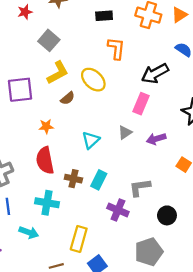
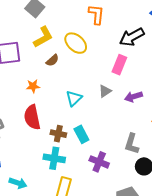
cyan rectangle: (99, 180) -> (81, 134), turned -54
gray L-shape: (140, 187) -> (132, 144), moved, turned -65
cyan cross: (47, 203) -> (54, 158), moved

